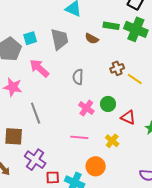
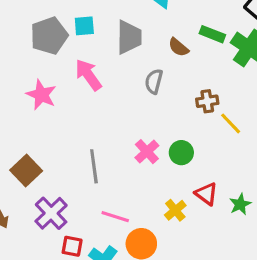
gray semicircle: (78, 77) -> (154, 81), moved
gray line: (36, 113) -> (94, 166), moved
red triangle: (128, 117) -> (206, 194), moved
brown square: (14, 136) -> (26, 171), turned 30
pink line: (79, 137) -> (115, 217), moved

